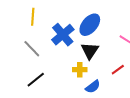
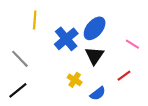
gray line: (32, 49) -> (20, 59), moved
yellow cross: (80, 70) -> (75, 80), moved, turned 32
black line: (36, 80) -> (18, 90), moved

